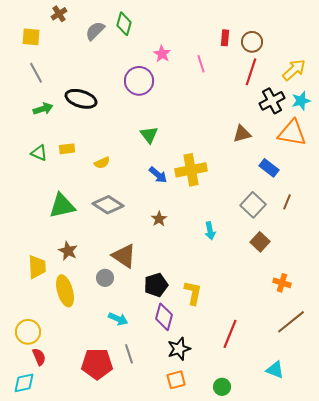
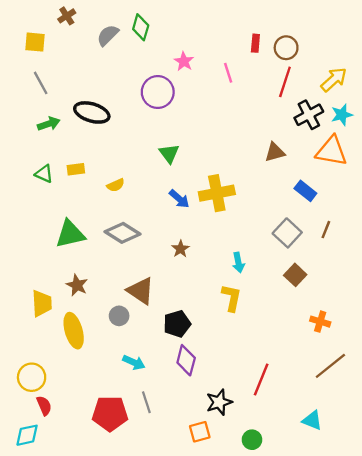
yellow L-shape: (193, 293) -> (232, 298), moved
black star: (179, 349) -> (219, 402), moved

